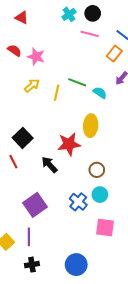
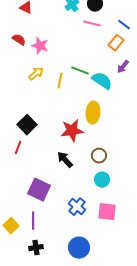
cyan semicircle: (100, 93) -> (102, 81), size x1.5
red line: (13, 162) -> (18, 148), turned 48
black arrow: (49, 165) -> (65, 160), moved
blue cross: (78, 202) -> (77, 207), moved
purple square: (35, 205) -> (39, 190), turned -30

